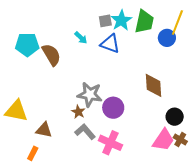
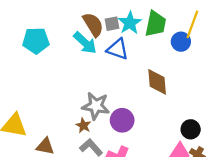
cyan arrow: (81, 38) -> (85, 43), size x1.6
cyan pentagon: (27, 45) -> (36, 41), moved
brown semicircle: (51, 55) -> (93, 25), moved
brown diamond: (154, 85) -> (157, 82), moved

